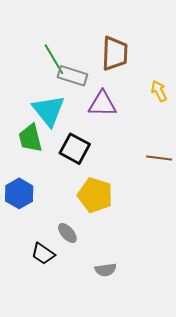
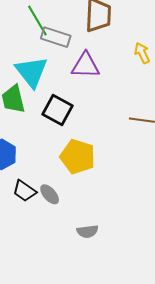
black trapezoid: (43, 254) -> (24, 191), moved

